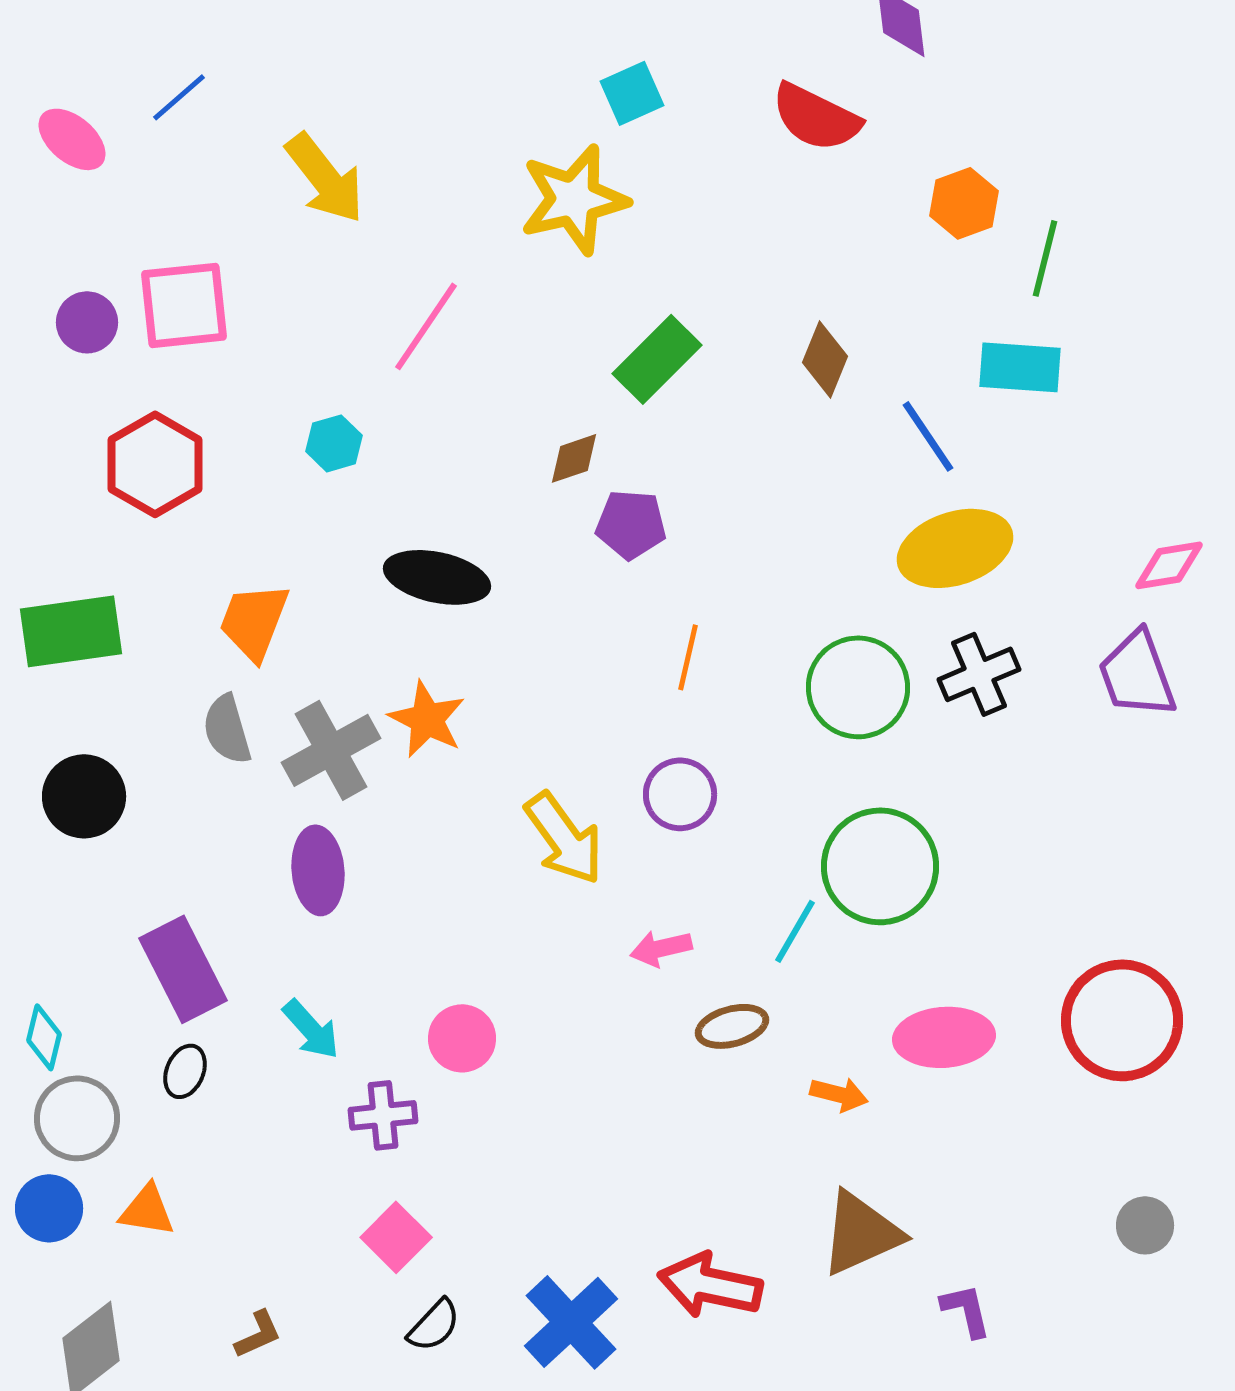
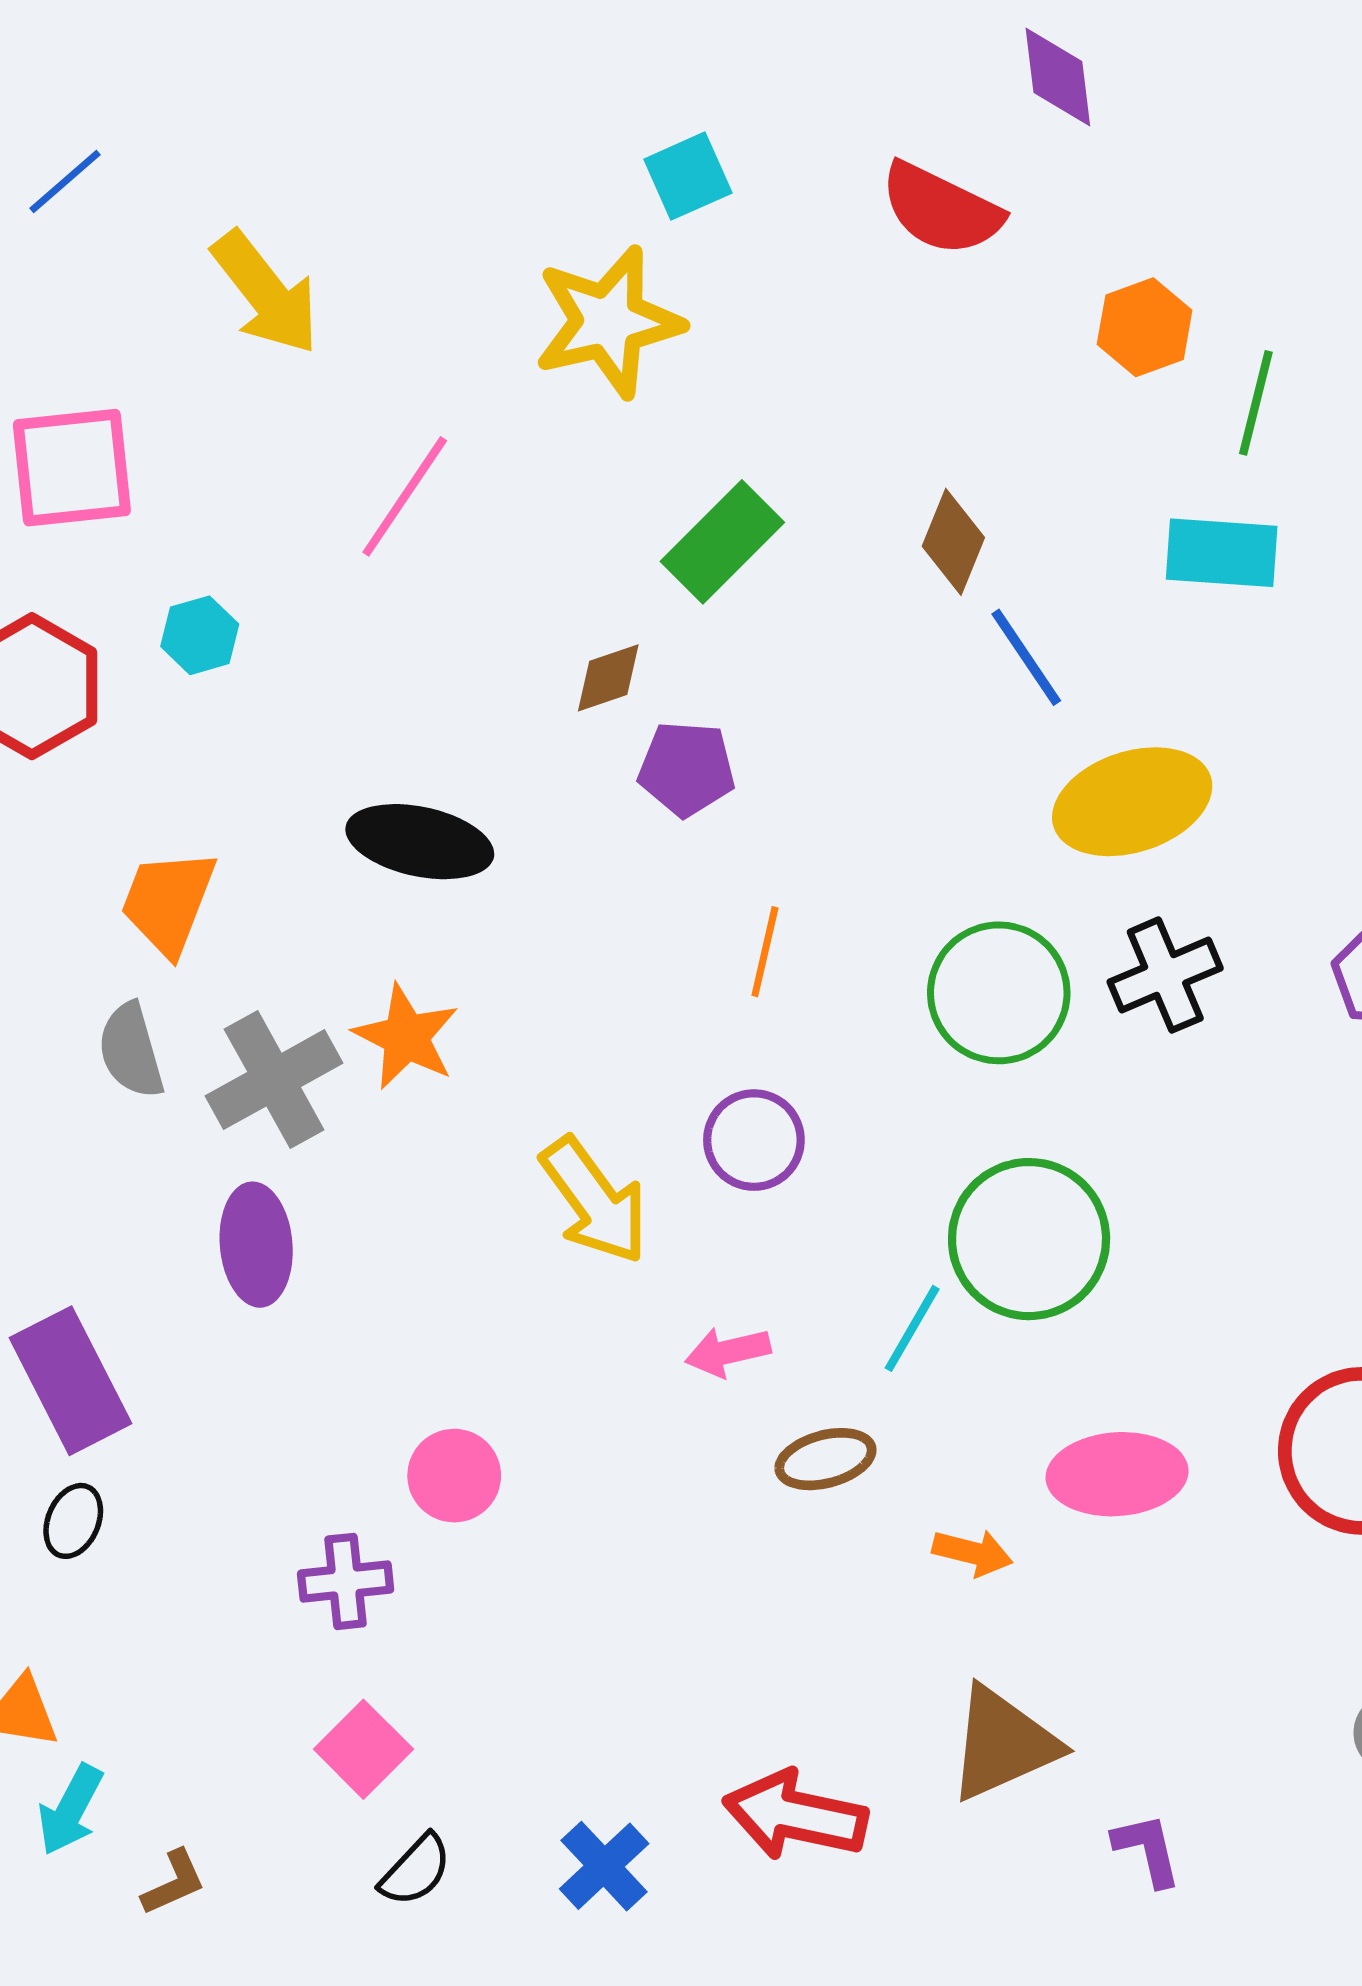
blue line: (928, 436) -> (1026, 657), moved
cyan hexagon: (334, 443) -> (200, 635), moved
cyan arrow: (311, 1029) -> (70, 1810), moved, turned 70
blue cross: (571, 1322) -> (604, 1866), size x0.7

